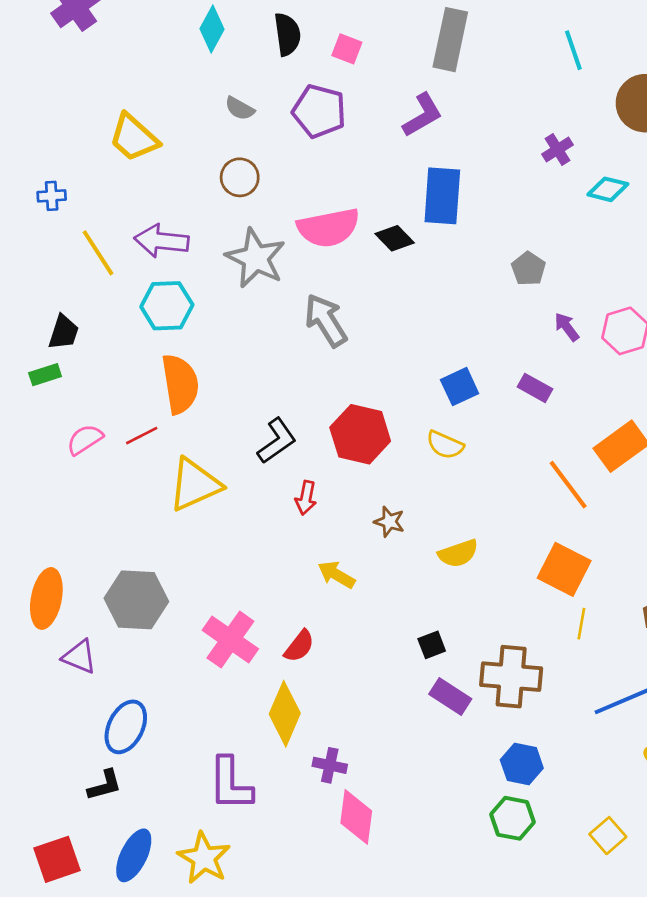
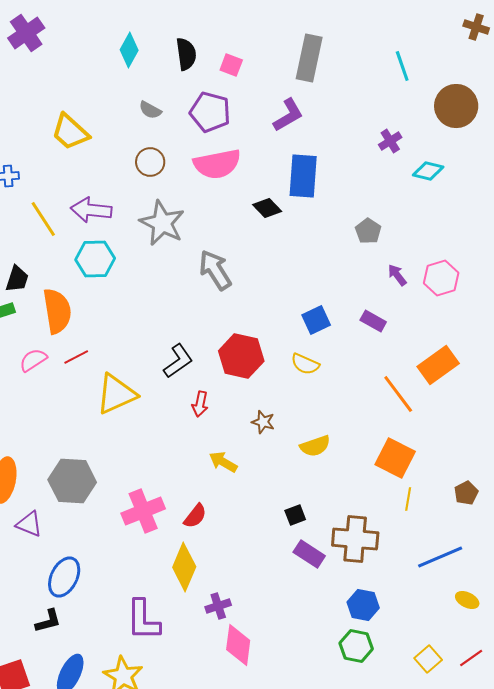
pink semicircle: (328, 228) -> (217, 164), moved
orange semicircle: (180, 384) -> (57, 311), moved
pink cross: (230, 640) -> (143, 511), turned 33
purple cross: (330, 765) -> (218, 606), turned -30

